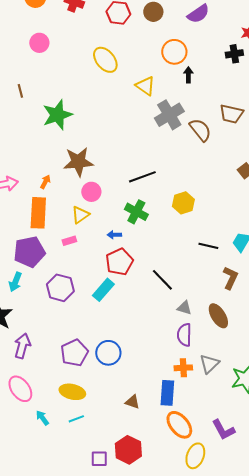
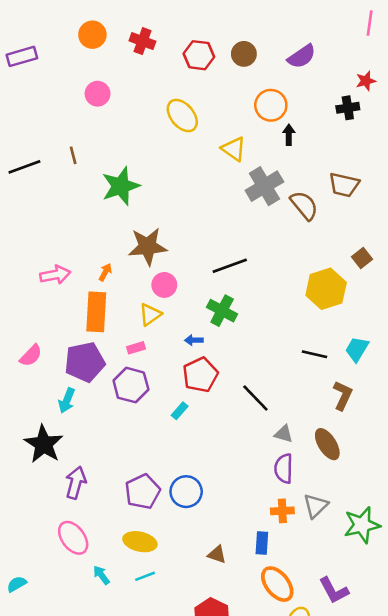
yellow hexagon: (183, 203) -> (326, 289), moved, size x1.4
purple hexagon: (60, 288) -> (131, 385), moved
cyan rectangle: (103, 290) -> (180, 411), size x0.6
blue rectangle: (167, 393) -> (262, 543), size x0.7

